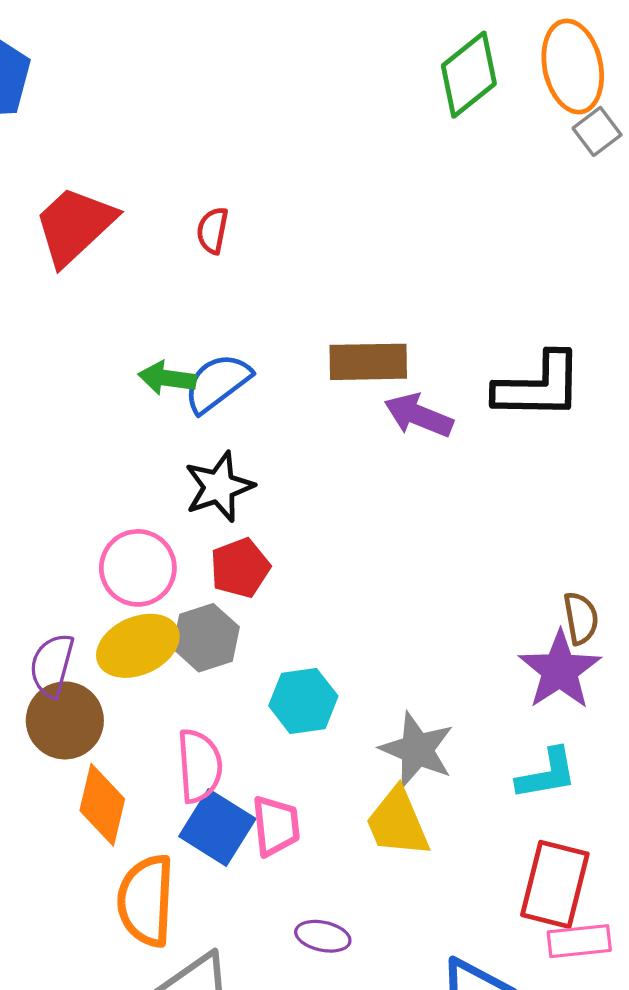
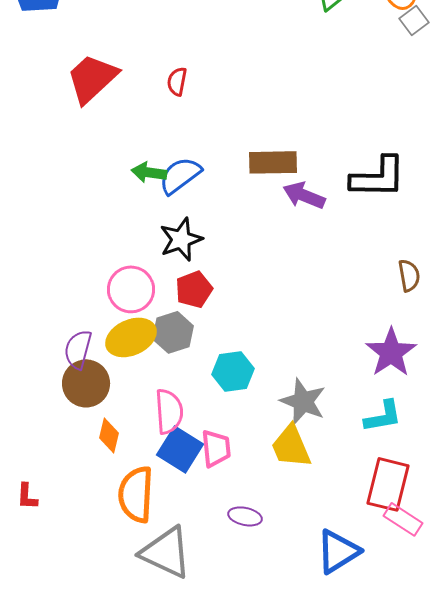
brown semicircle: (581, 618) -> (409, 275), moved
orange diamond: (102, 805) -> (109, 435), size x0.7
pink rectangle: (579, 941) -> (403, 519), turned 39

